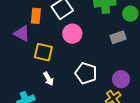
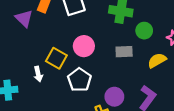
pink circle: (72, 34) -> (84, 46), moved
yellow square: (43, 52) -> (56, 58), moved

